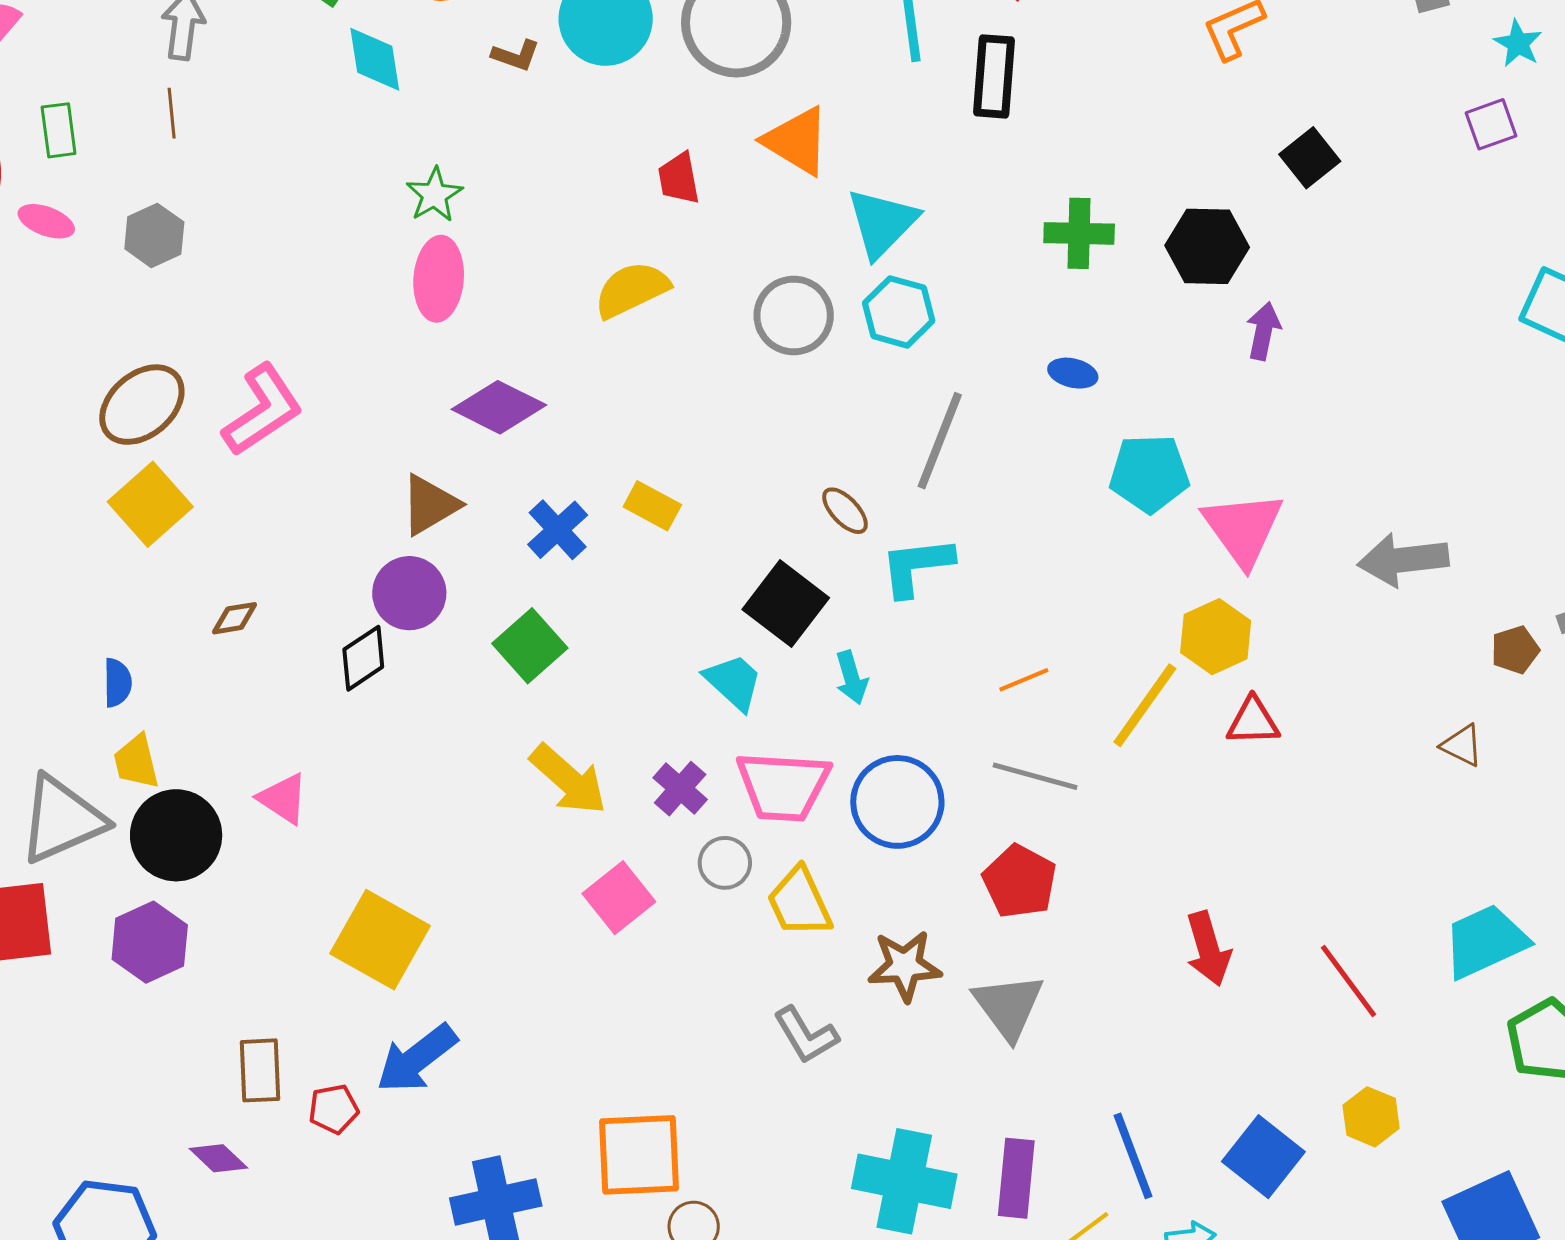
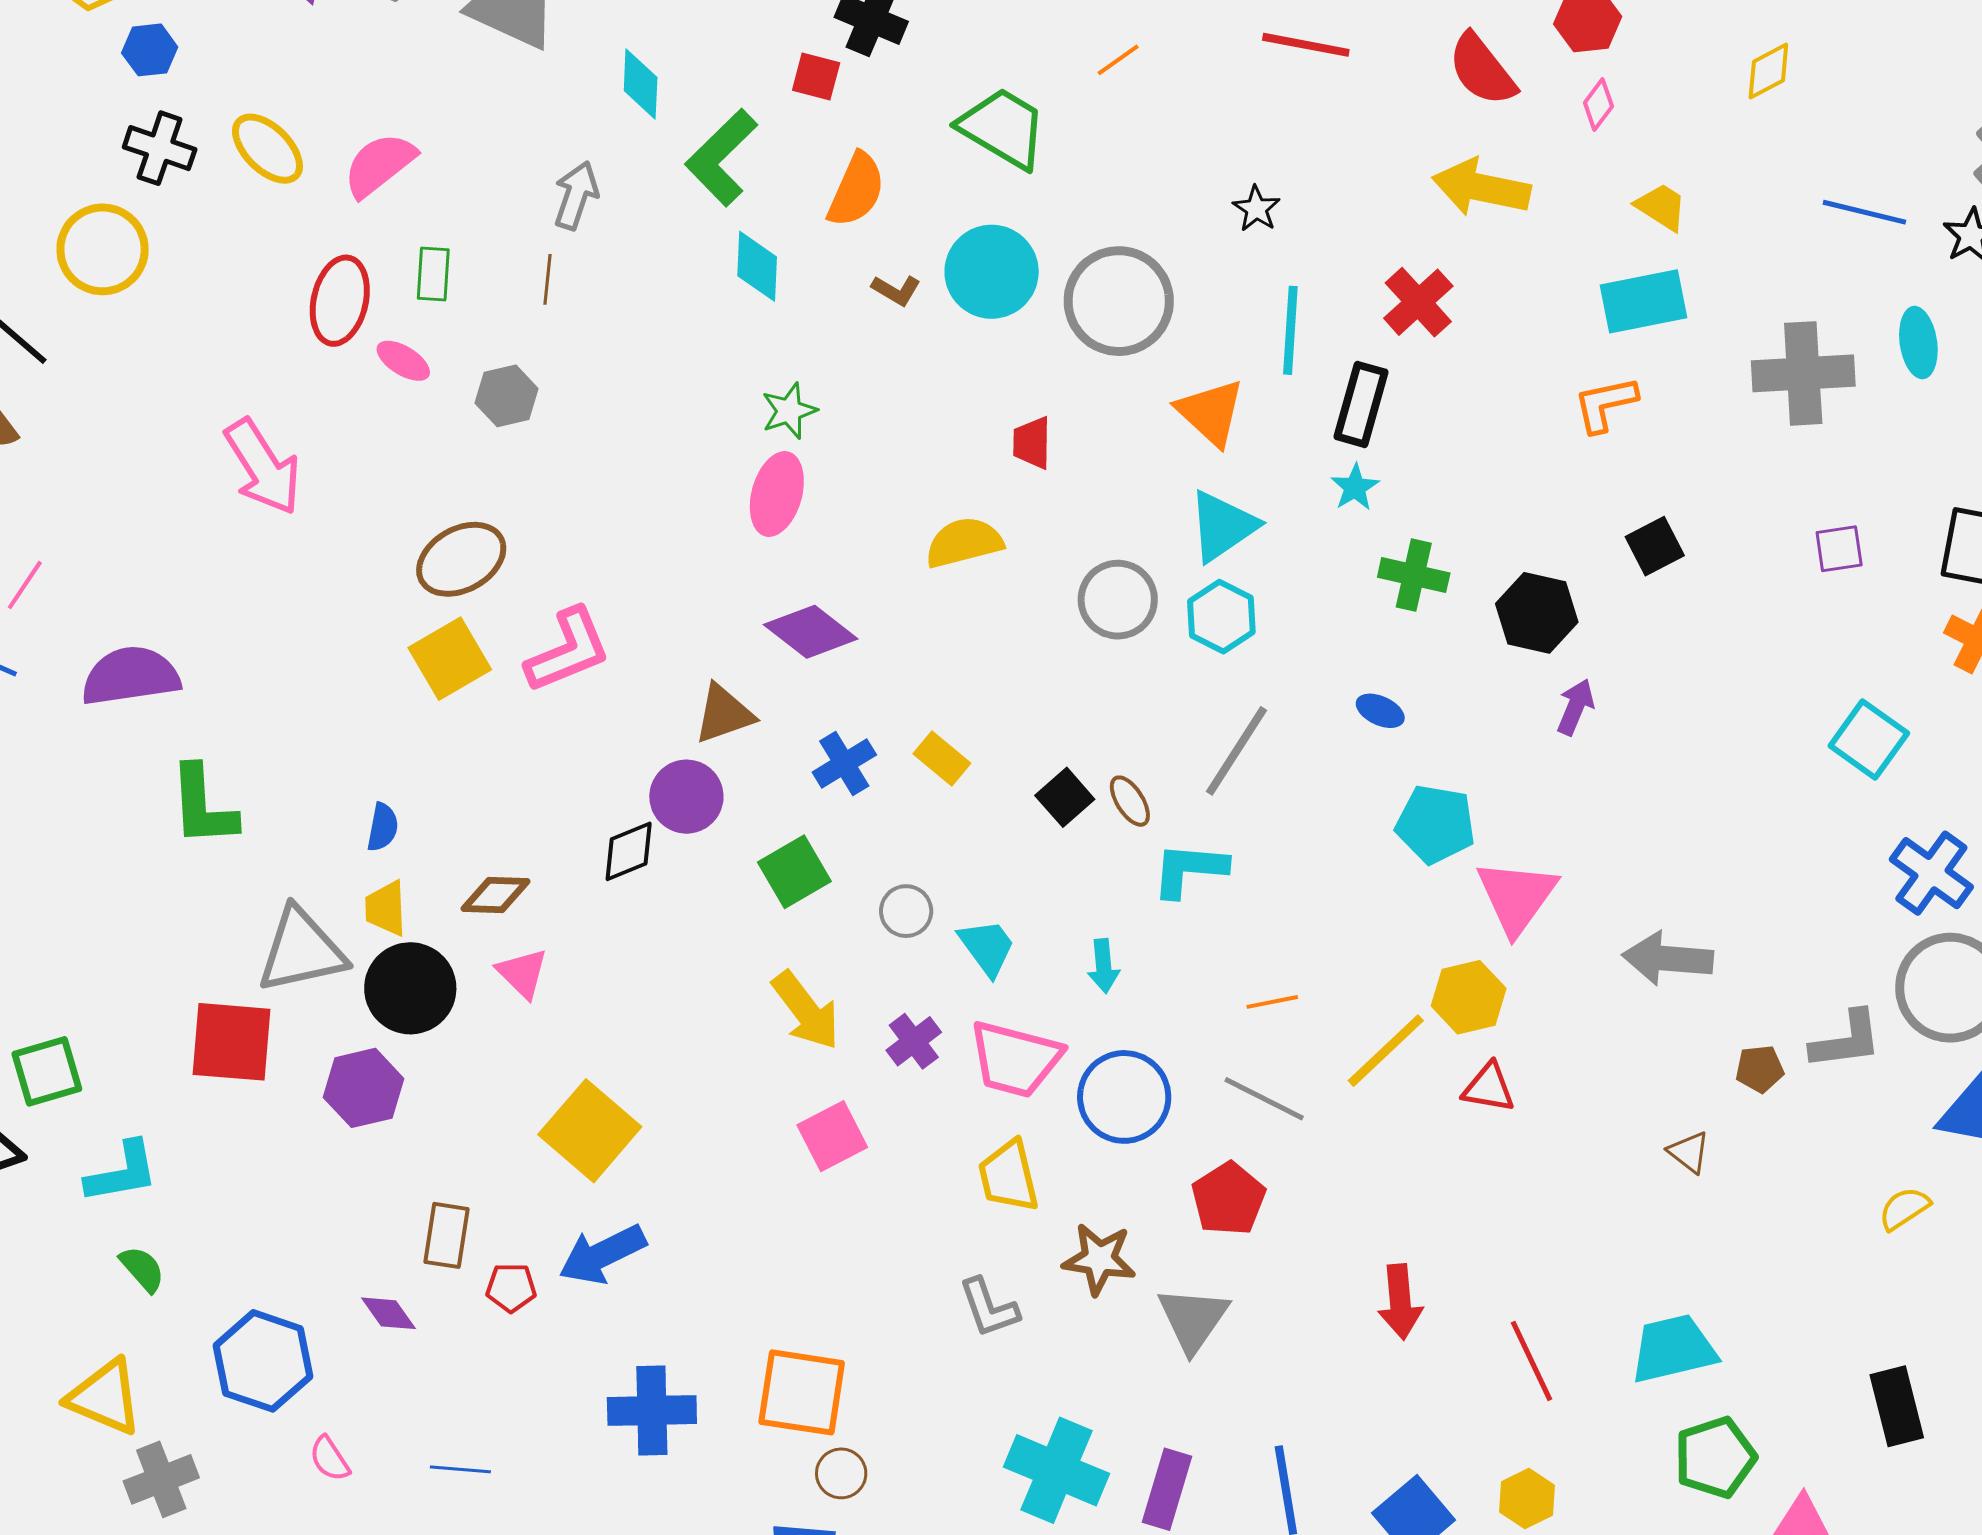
cyan star: (1518, 43) -> (1355, 487), moved
orange triangle: (797, 141) -> (1211, 412), moved
pink L-shape: (263, 410) -> (568, 650), moved
black square: (786, 604) -> (1065, 797), moved, size x0.7
brown diamond: (235, 618) -> (496, 895), moved, size x1.4
gray circle: (725, 863) -> (906, 911), moved

